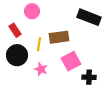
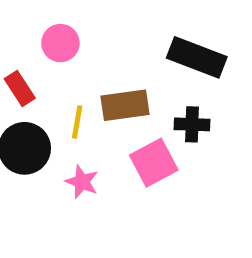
black cross: (89, 77) -> (192, 124), moved

